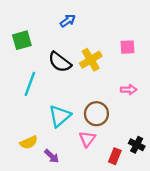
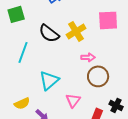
pink square: (127, 47) -> (108, 20), size x1.5
pink arrow: (129, 90) -> (88, 57), moved
brown circle: (96, 114) -> (98, 76), moved

